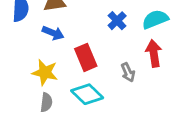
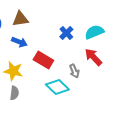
red arrow: (154, 53) -> (93, 57), turned -36
red rectangle: (86, 57) -> (43, 60), turned -36
cyan diamond: (87, 94) -> (57, 87), moved

